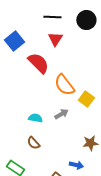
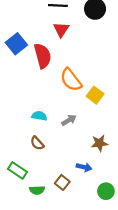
blue square: (14, 41) -> (16, 44), moved
red semicircle: (38, 63) -> (43, 56), turned 30
gray arrow: (61, 114) -> (69, 120), moved

